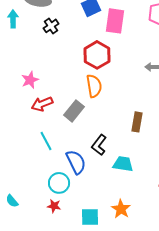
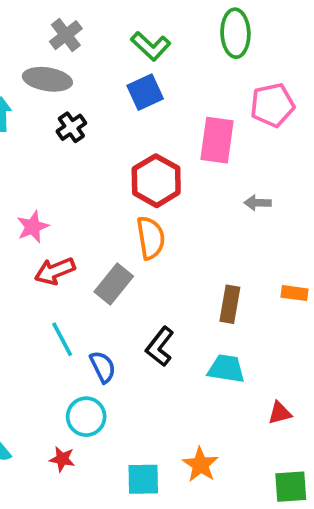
pink rectangle: (115, 21) -> (217, 140), moved
blue semicircle: (76, 162) -> (103, 367), moved, size x0.7
cyan trapezoid: (123, 164) -> (226, 369), moved
red star: (54, 206) -> (62, 459), moved

